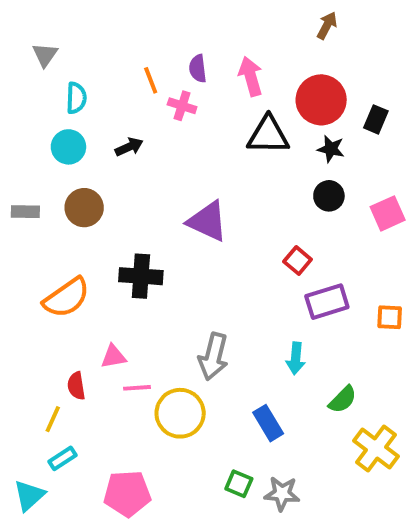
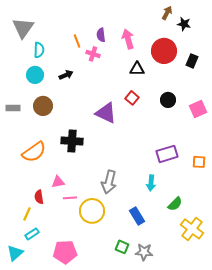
gray triangle: (45, 55) -> (23, 28), size x1.6
black triangle: (268, 135) -> (137, 69), size x0.7
black star: (331, 149) -> (184, 24), moved
red square: (298, 260) -> (132, 98), moved

